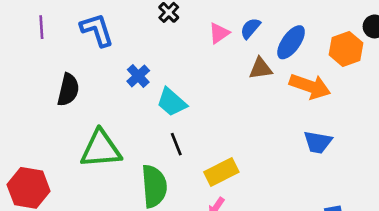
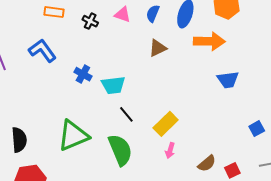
pink triangle: (219, 33) -> (123, 15), moved, turned -48
brown triangle: (261, 68) -> (158, 48), moved
black semicircle: (68, 90) -> (19, 140), moved
cyan trapezoid: (172, 102) -> (113, 85), turned -30

